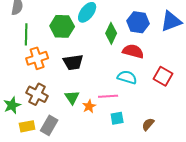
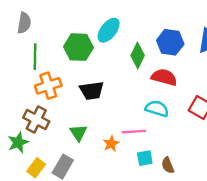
brown cross: (37, 94) -> (36, 119), moved
green triangle: (72, 97) -> (78, 133), moved
brown semicircle: (148, 124) -> (168, 165), moved, turned -64
yellow rectangle: (27, 126) -> (36, 168), turned -42

